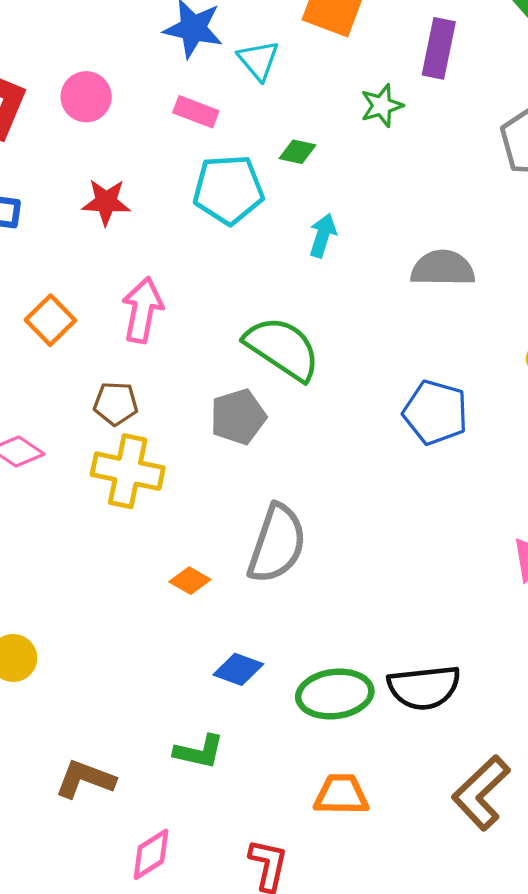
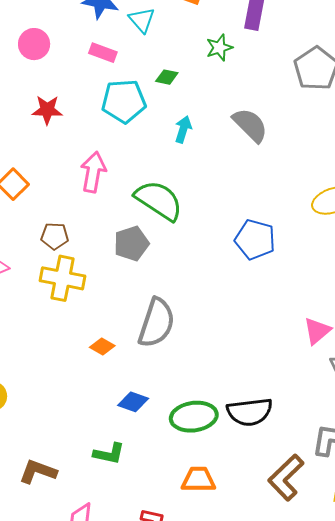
gray semicircle: (443, 268) -> (250, 125), moved, turned 45
pink arrow: (142, 310) -> (93, 172), moved

